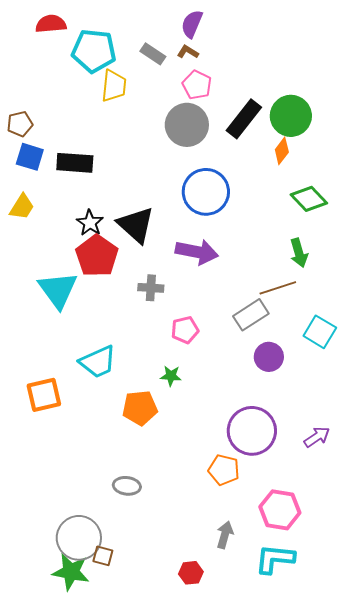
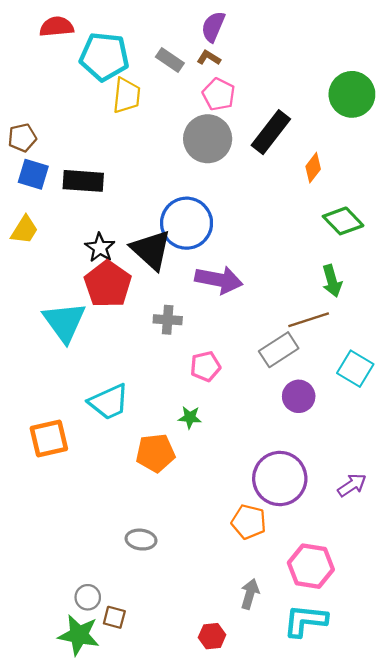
green circle: (291, 116) -> (352, 94), moved
blue circle: (206, 192) -> (187, 223), moved
gray circle: (79, 538) -> (88, 597), size x0.5

